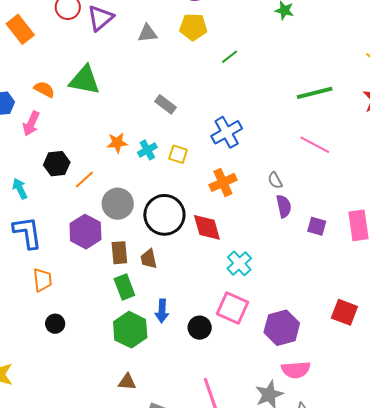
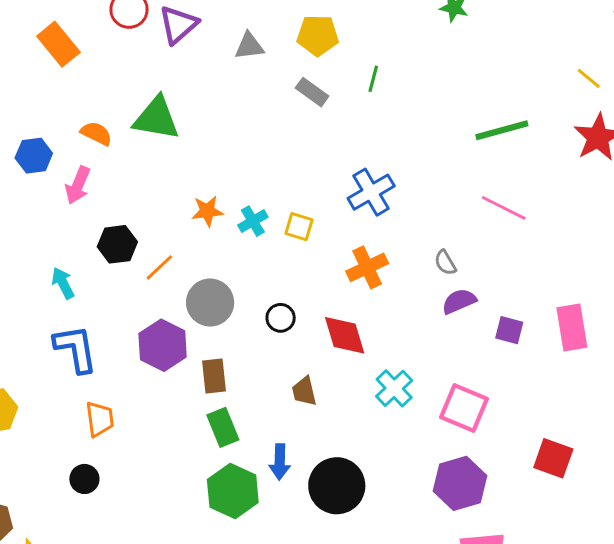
green line: (230, 57) -> (373, 79), turned -36
gray rectangle: (165, 104) -> (312, 92), moved
purple semicircle: (284, 206) -> (459, 301), turned -100
black circle: (164, 215) -> (281, 318), size x0.5
brown trapezoid: (149, 259) -> (304, 391), moved
pink square: (232, 308) -> (464, 408), moved
black circle: (55, 324) -> (84, 479), moved
black circle: (200, 328) -> (337, 486), size x1.6

